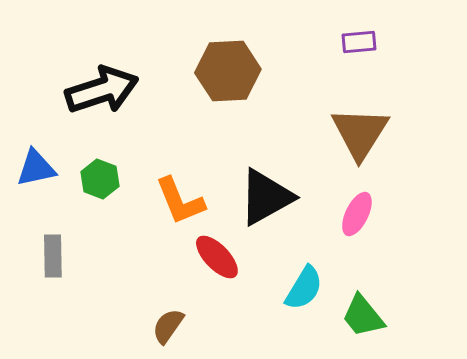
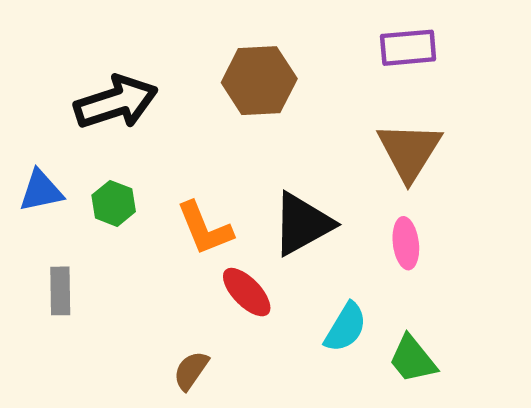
purple rectangle: (359, 42) -> (408, 48), size x1.4
pink ellipse: (357, 214) -> (406, 243), turned -33

